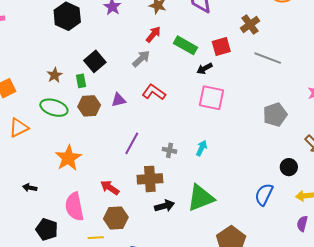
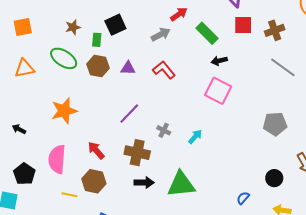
red square: (221, 46) -> (243, 25), moved
blue semicircle: (264, 195) -> (243, 198), size x0.6

